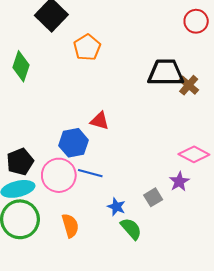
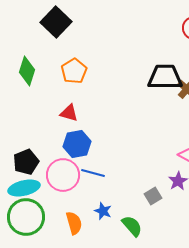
orange pentagon: (87, 47) -> (74, 71), moved
red triangle: (100, 121) -> (69, 113), moved
blue star: (116, 207) -> (103, 211), moved

